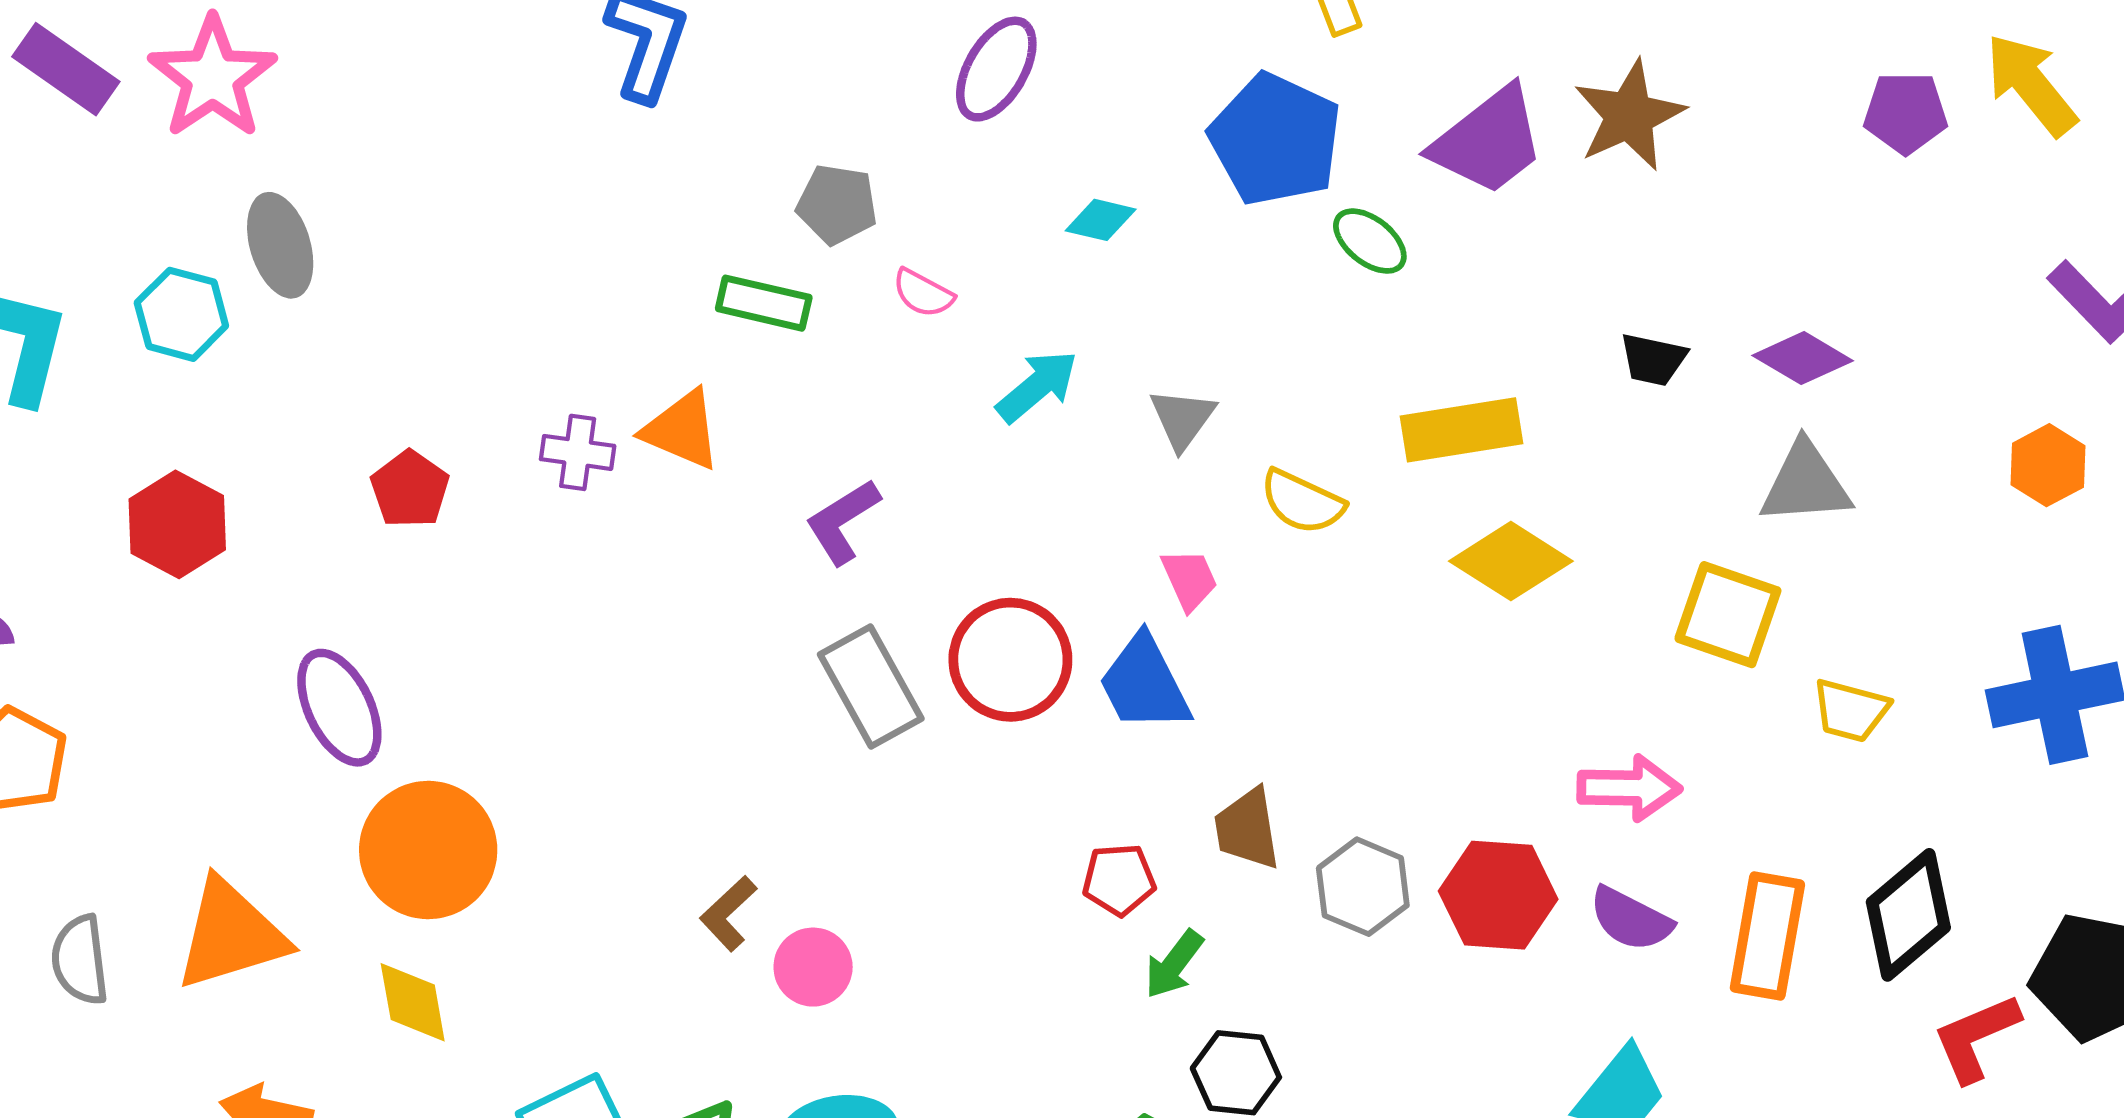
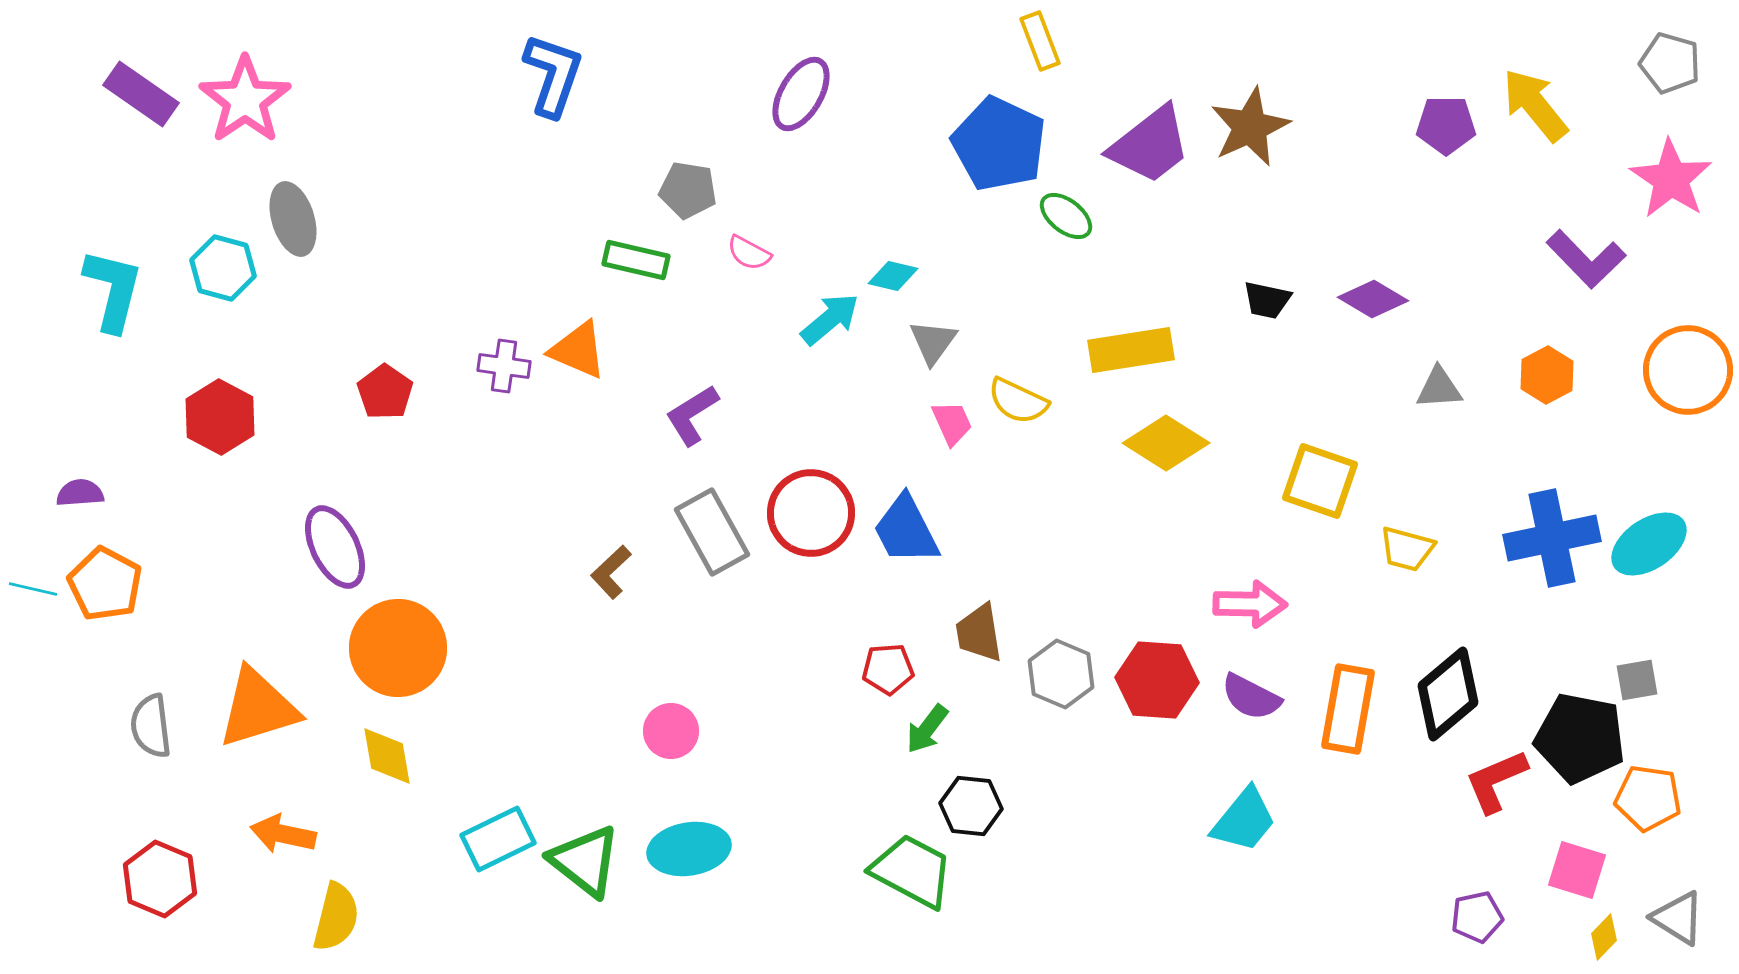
cyan diamond: (1101, 220) -> (893, 276), moved
gray triangle: (1805, 483) -> (1439, 388), moved, size x0.7
pink trapezoid: (1189, 579) -> (952, 423), moved
brown L-shape: (728, 913) -> (611, 572), moved

